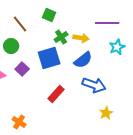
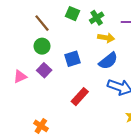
green cross: (61, 37) -> (97, 18), moved
green circle: (11, 46) -> (42, 46), moved
blue square: (49, 58) -> (72, 59), size x0.7

